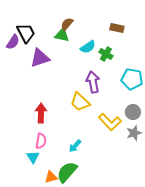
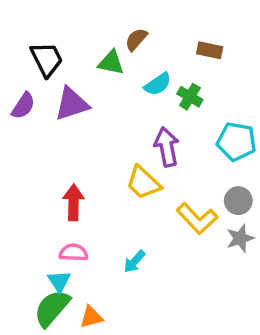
brown semicircle: (67, 24) -> (136, 39), moved
purple semicircle: (13, 42) -> (23, 106), moved
pink semicircle: (41, 141) -> (73, 253), turned -98
green semicircle: (67, 172) -> (52, 308), moved

